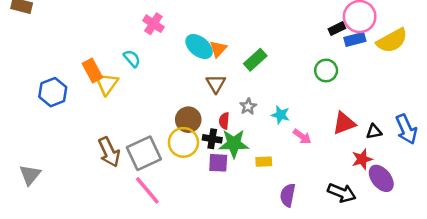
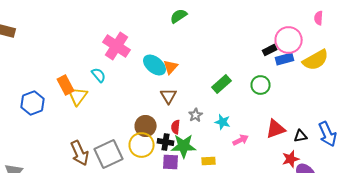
pink cross: (153, 24) -> (117, 46), size x1.5
green rectangle: (255, 60) -> (222, 84), moved
pink arrow: (302, 136) -> (241, 140), turned -63

